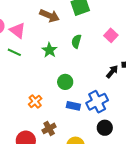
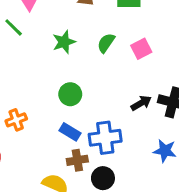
pink square: (111, 35) -> (141, 49), moved
orange cross: (35, 101) -> (16, 120), moved
brown cross: (49, 128) -> (77, 160), moved

